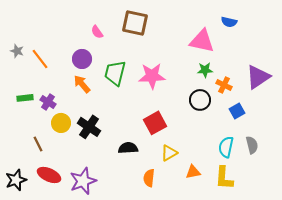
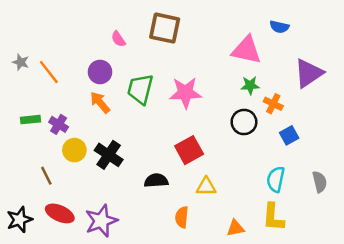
purple triangle: (258, 77) -> (309, 73), moved
gray semicircle: (252, 145) -> (320, 182), moved
yellow triangle: (169, 153) -> (206, 187), turned 30
orange triangle: (193, 172) -> (235, 228), moved

